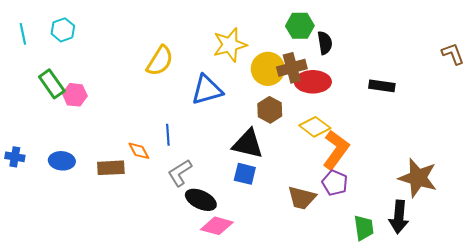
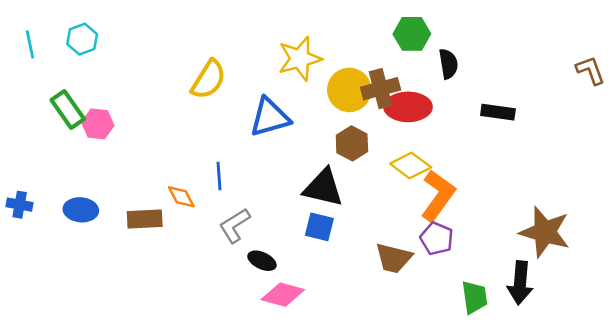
green hexagon: (300, 26) -> (412, 34), moved
black semicircle: (325, 43) -> (448, 64), moved
black ellipse: (201, 200) -> (262, 261), size x0.7

